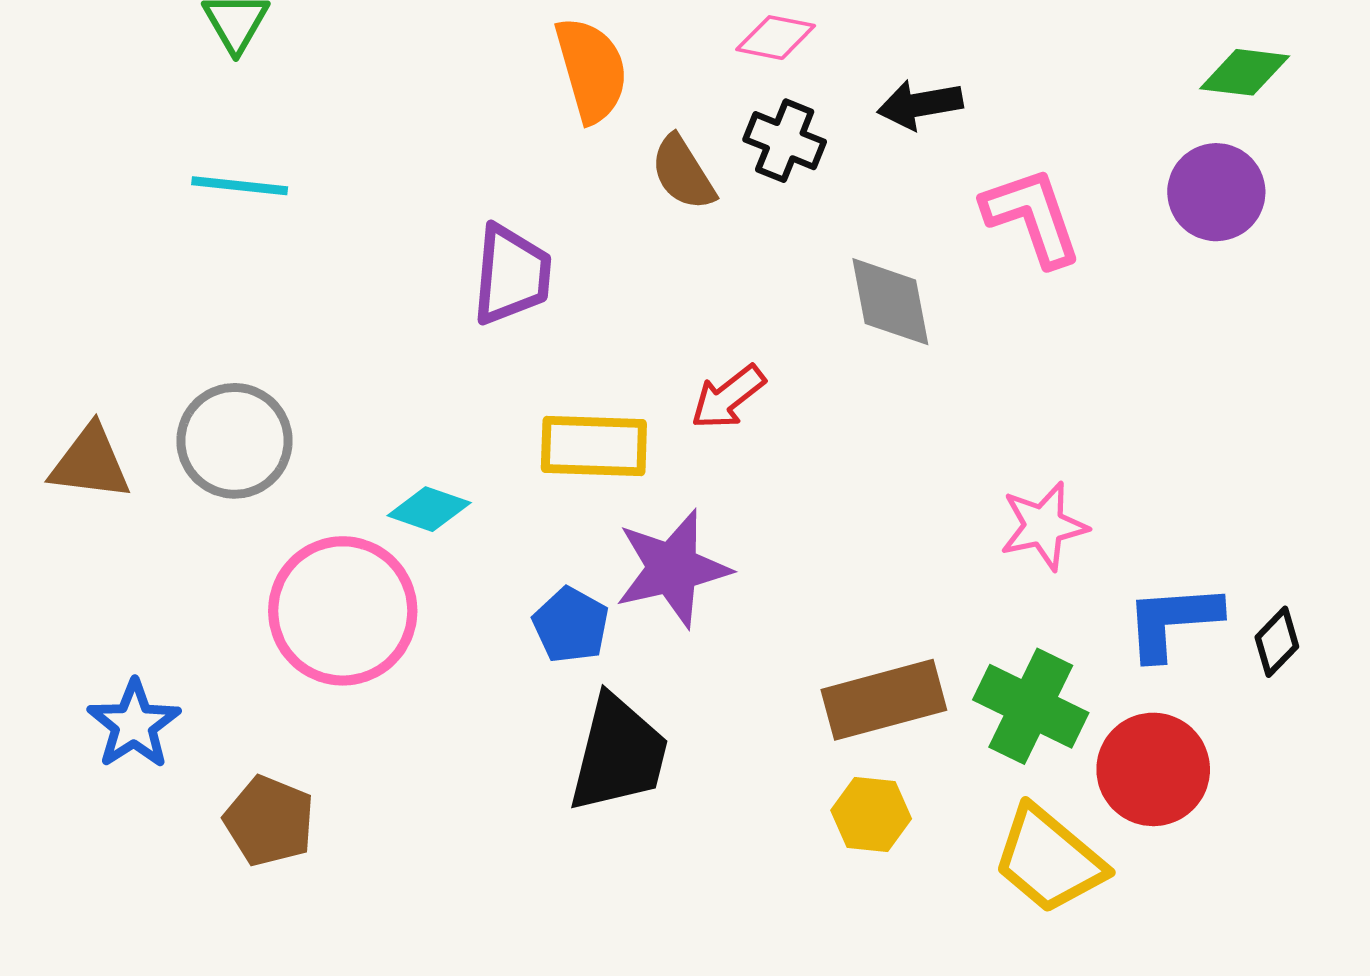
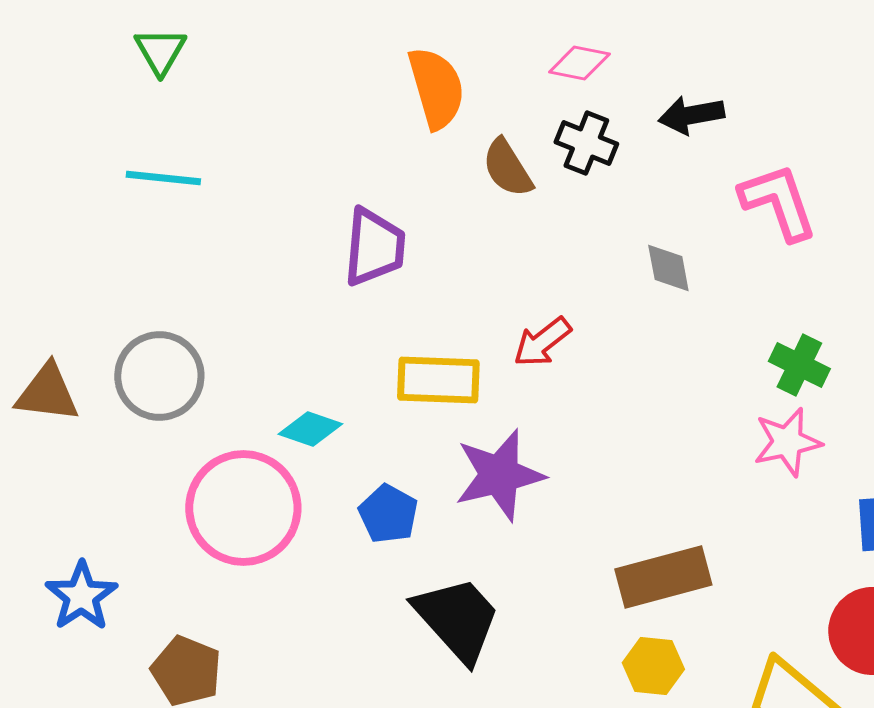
gray diamond: (890, 302) -> (668, 268), size x0.7
blue pentagon: (571, 625) -> (388, 514), moved
green cross: (1031, 706) -> (799, 365), moved, size x0.7
black trapezoid: (618, 754) -> (457, 619), turned -56

